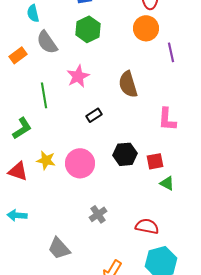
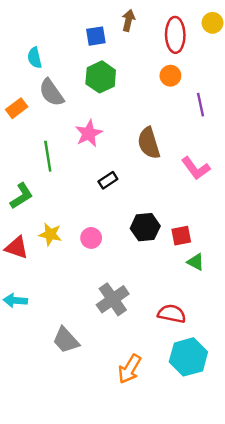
orange circle: (146, 28) -> (170, 76), size x0.7
pink L-shape: (167, 119) -> (196, 168), moved, turned -40
pink circle: (80, 163) -> (91, 238), size x0.6
gray cross: (98, 214) -> (113, 299), size x1.5

